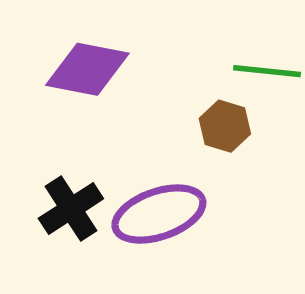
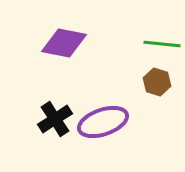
brown hexagon: (225, 126) -> (157, 82), moved

